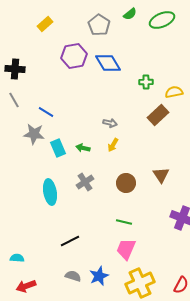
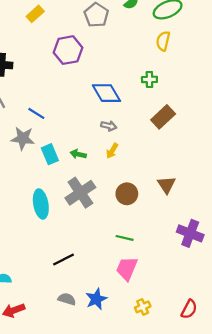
blue diamond: (108, 63) -> (106, 93), moved
yellow semicircle: (174, 92) -> (163, 41), moved, turned -66
gray cross: (85, 182) -> (80, 193), size x1.5
yellow cross: (140, 283) -> (143, 307), size x0.5

